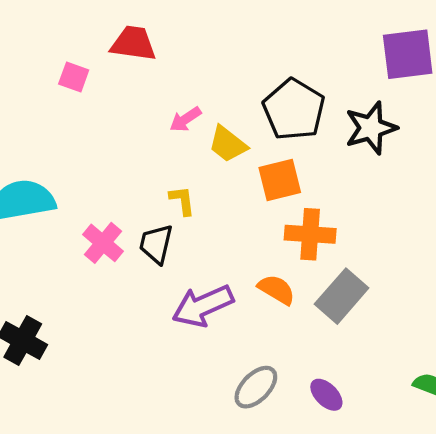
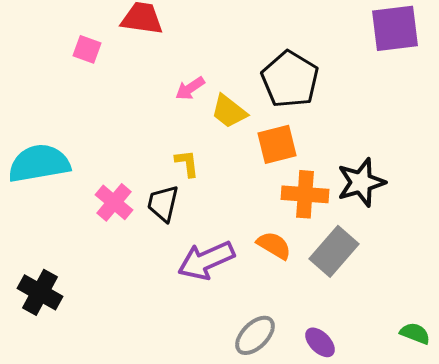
black star: (371, 128) -> (361, 182), moved

